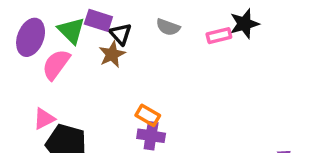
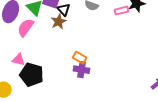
pink triangle: (44, 119) -> (19, 60), turned 40

